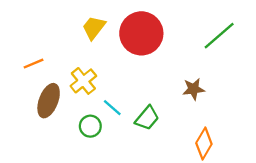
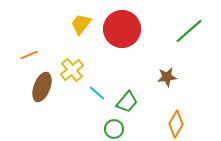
green circle: (90, 126) -> (114, 129), moved

